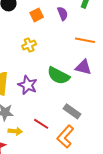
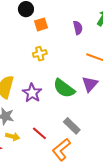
orange square: (37, 15) -> (41, 24), moved
purple triangle: (83, 67) -> (90, 84), turned 48

